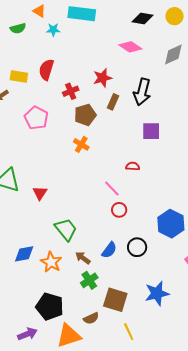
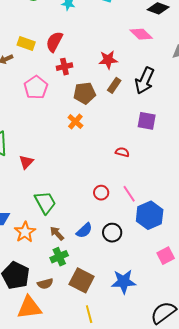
red cross: (71, 91) -> (64, 67), moved
pink line: (112, 188) -> (129, 194), moved
brown semicircle: (91, 318) -> (45, 284), moved

